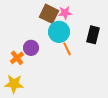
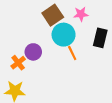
pink star: (65, 13) -> (81, 14), moved
brown square: (49, 14) -> (53, 15), turned 30

